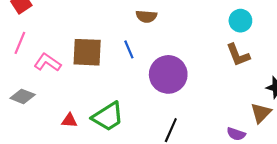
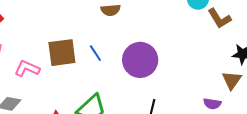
blue line: (129, 49) -> (95, 53), moved
brown L-shape: (238, 55) -> (219, 18), moved

